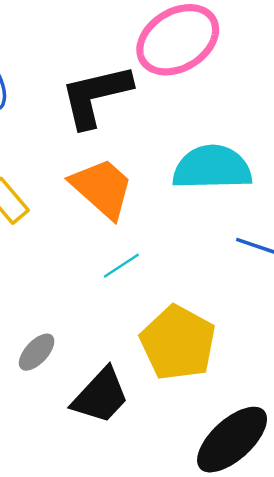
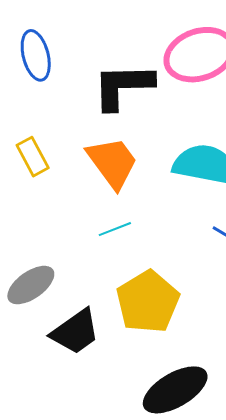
gray ellipse: (37, 352) -> (31, 285), size x1.4

